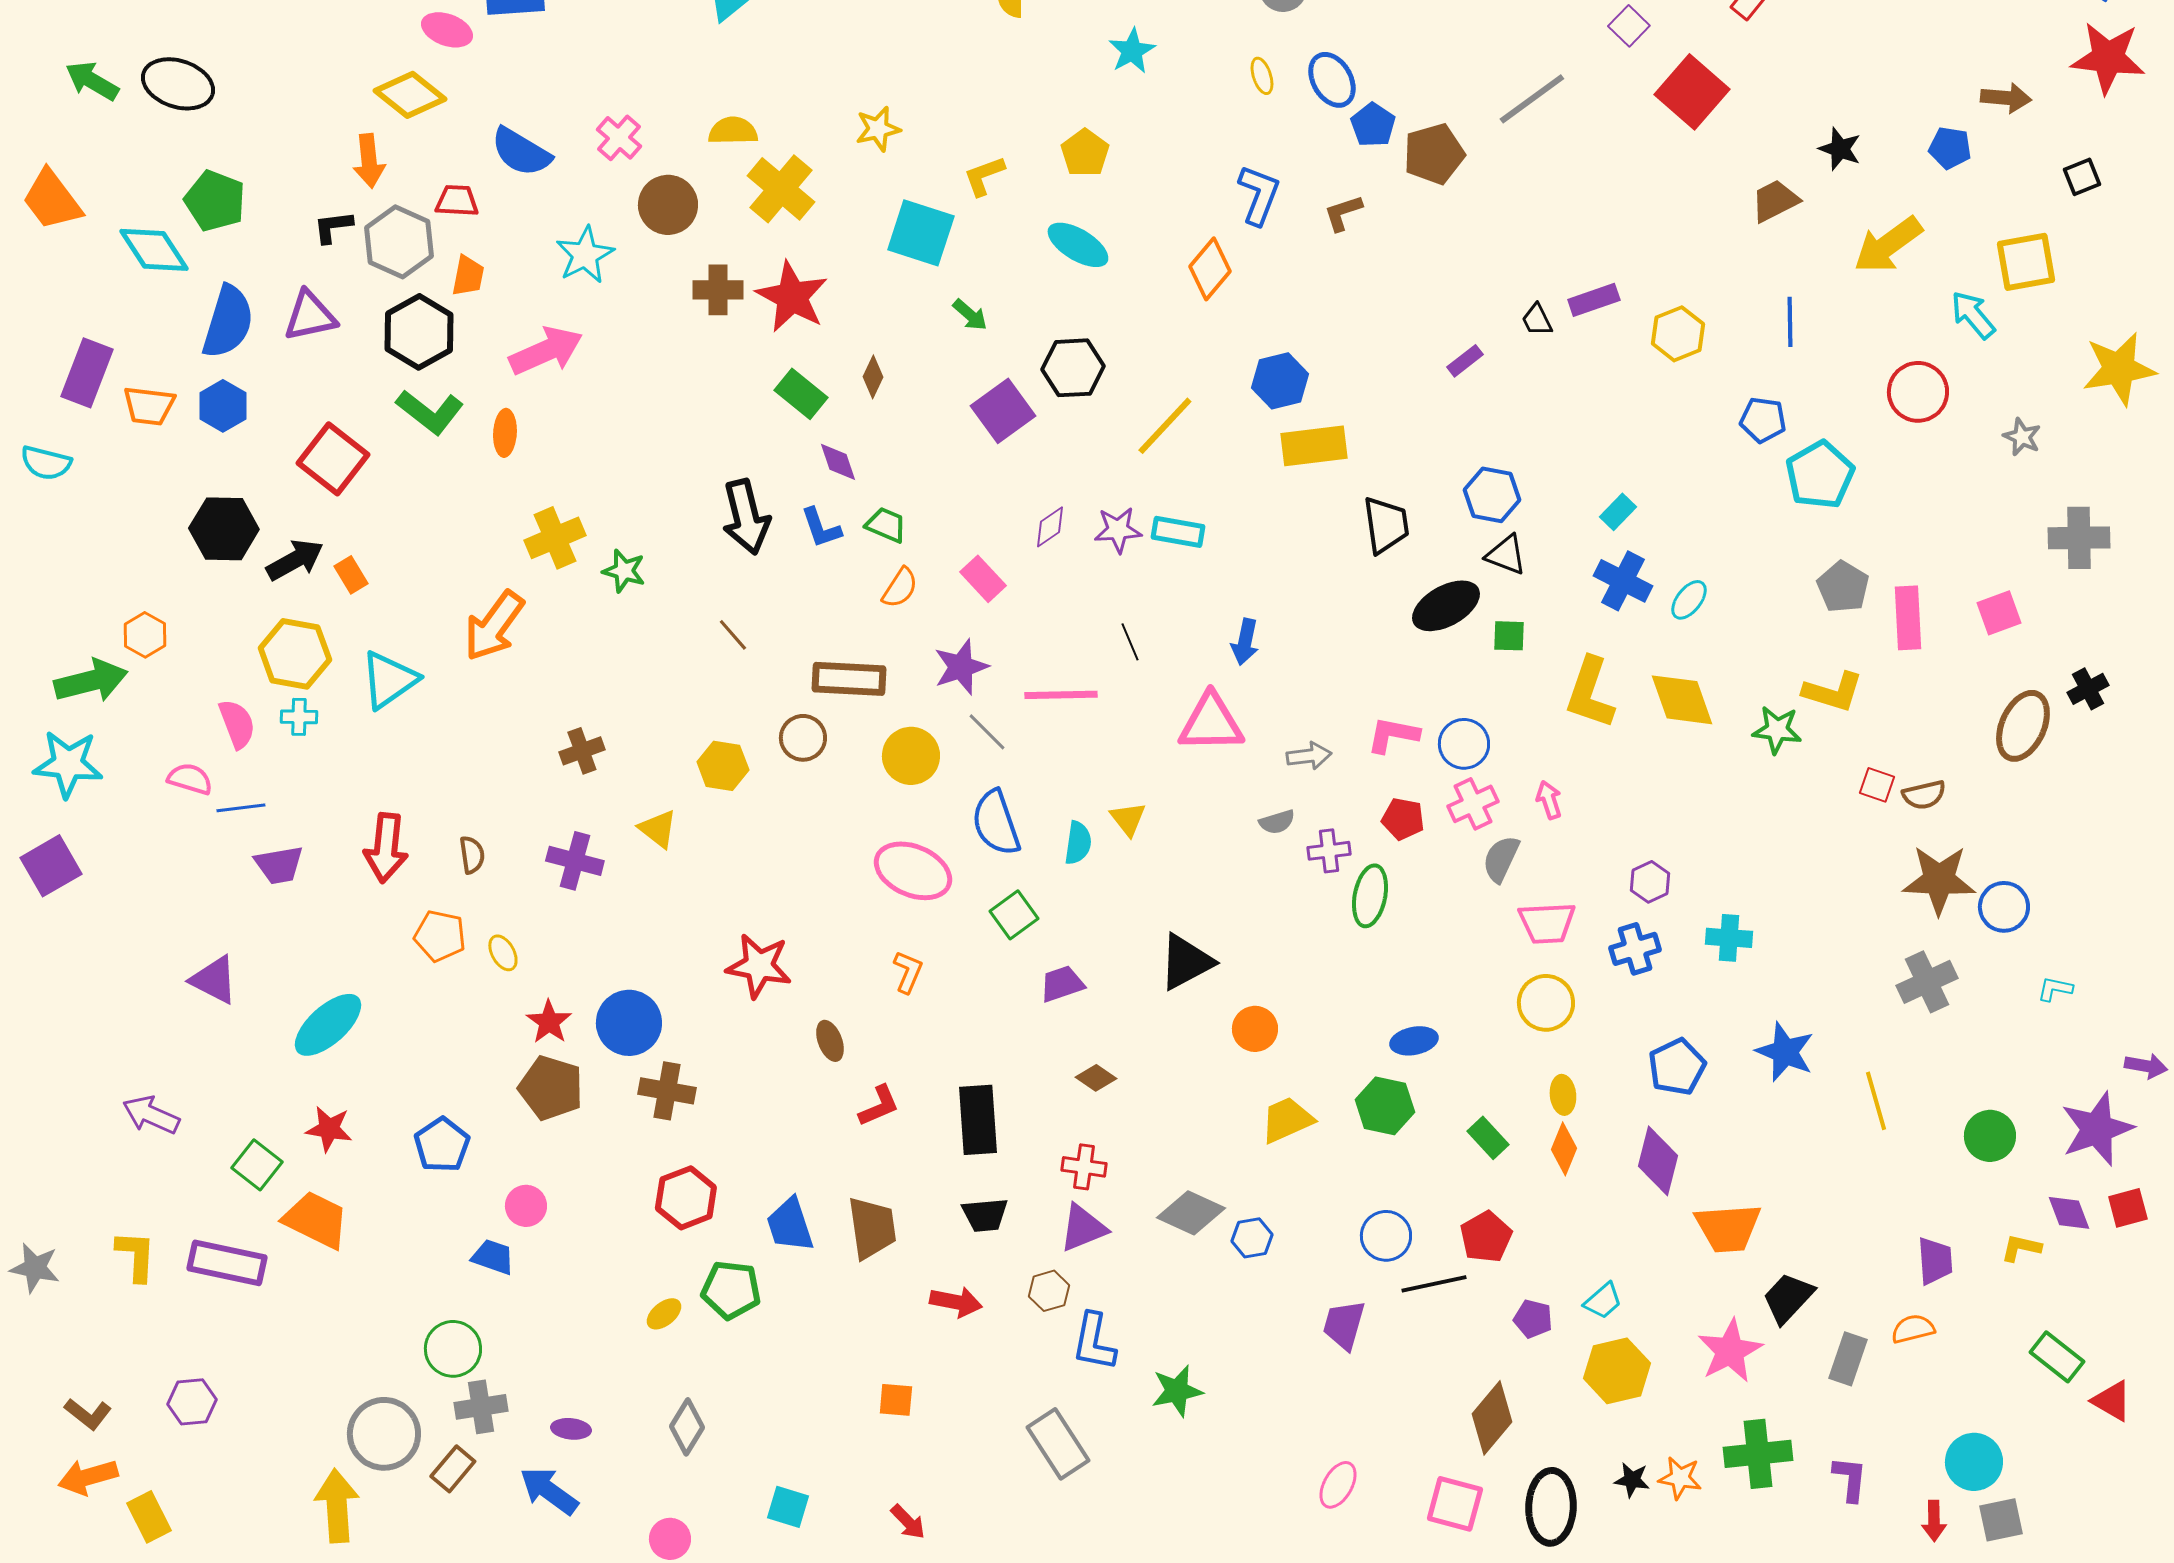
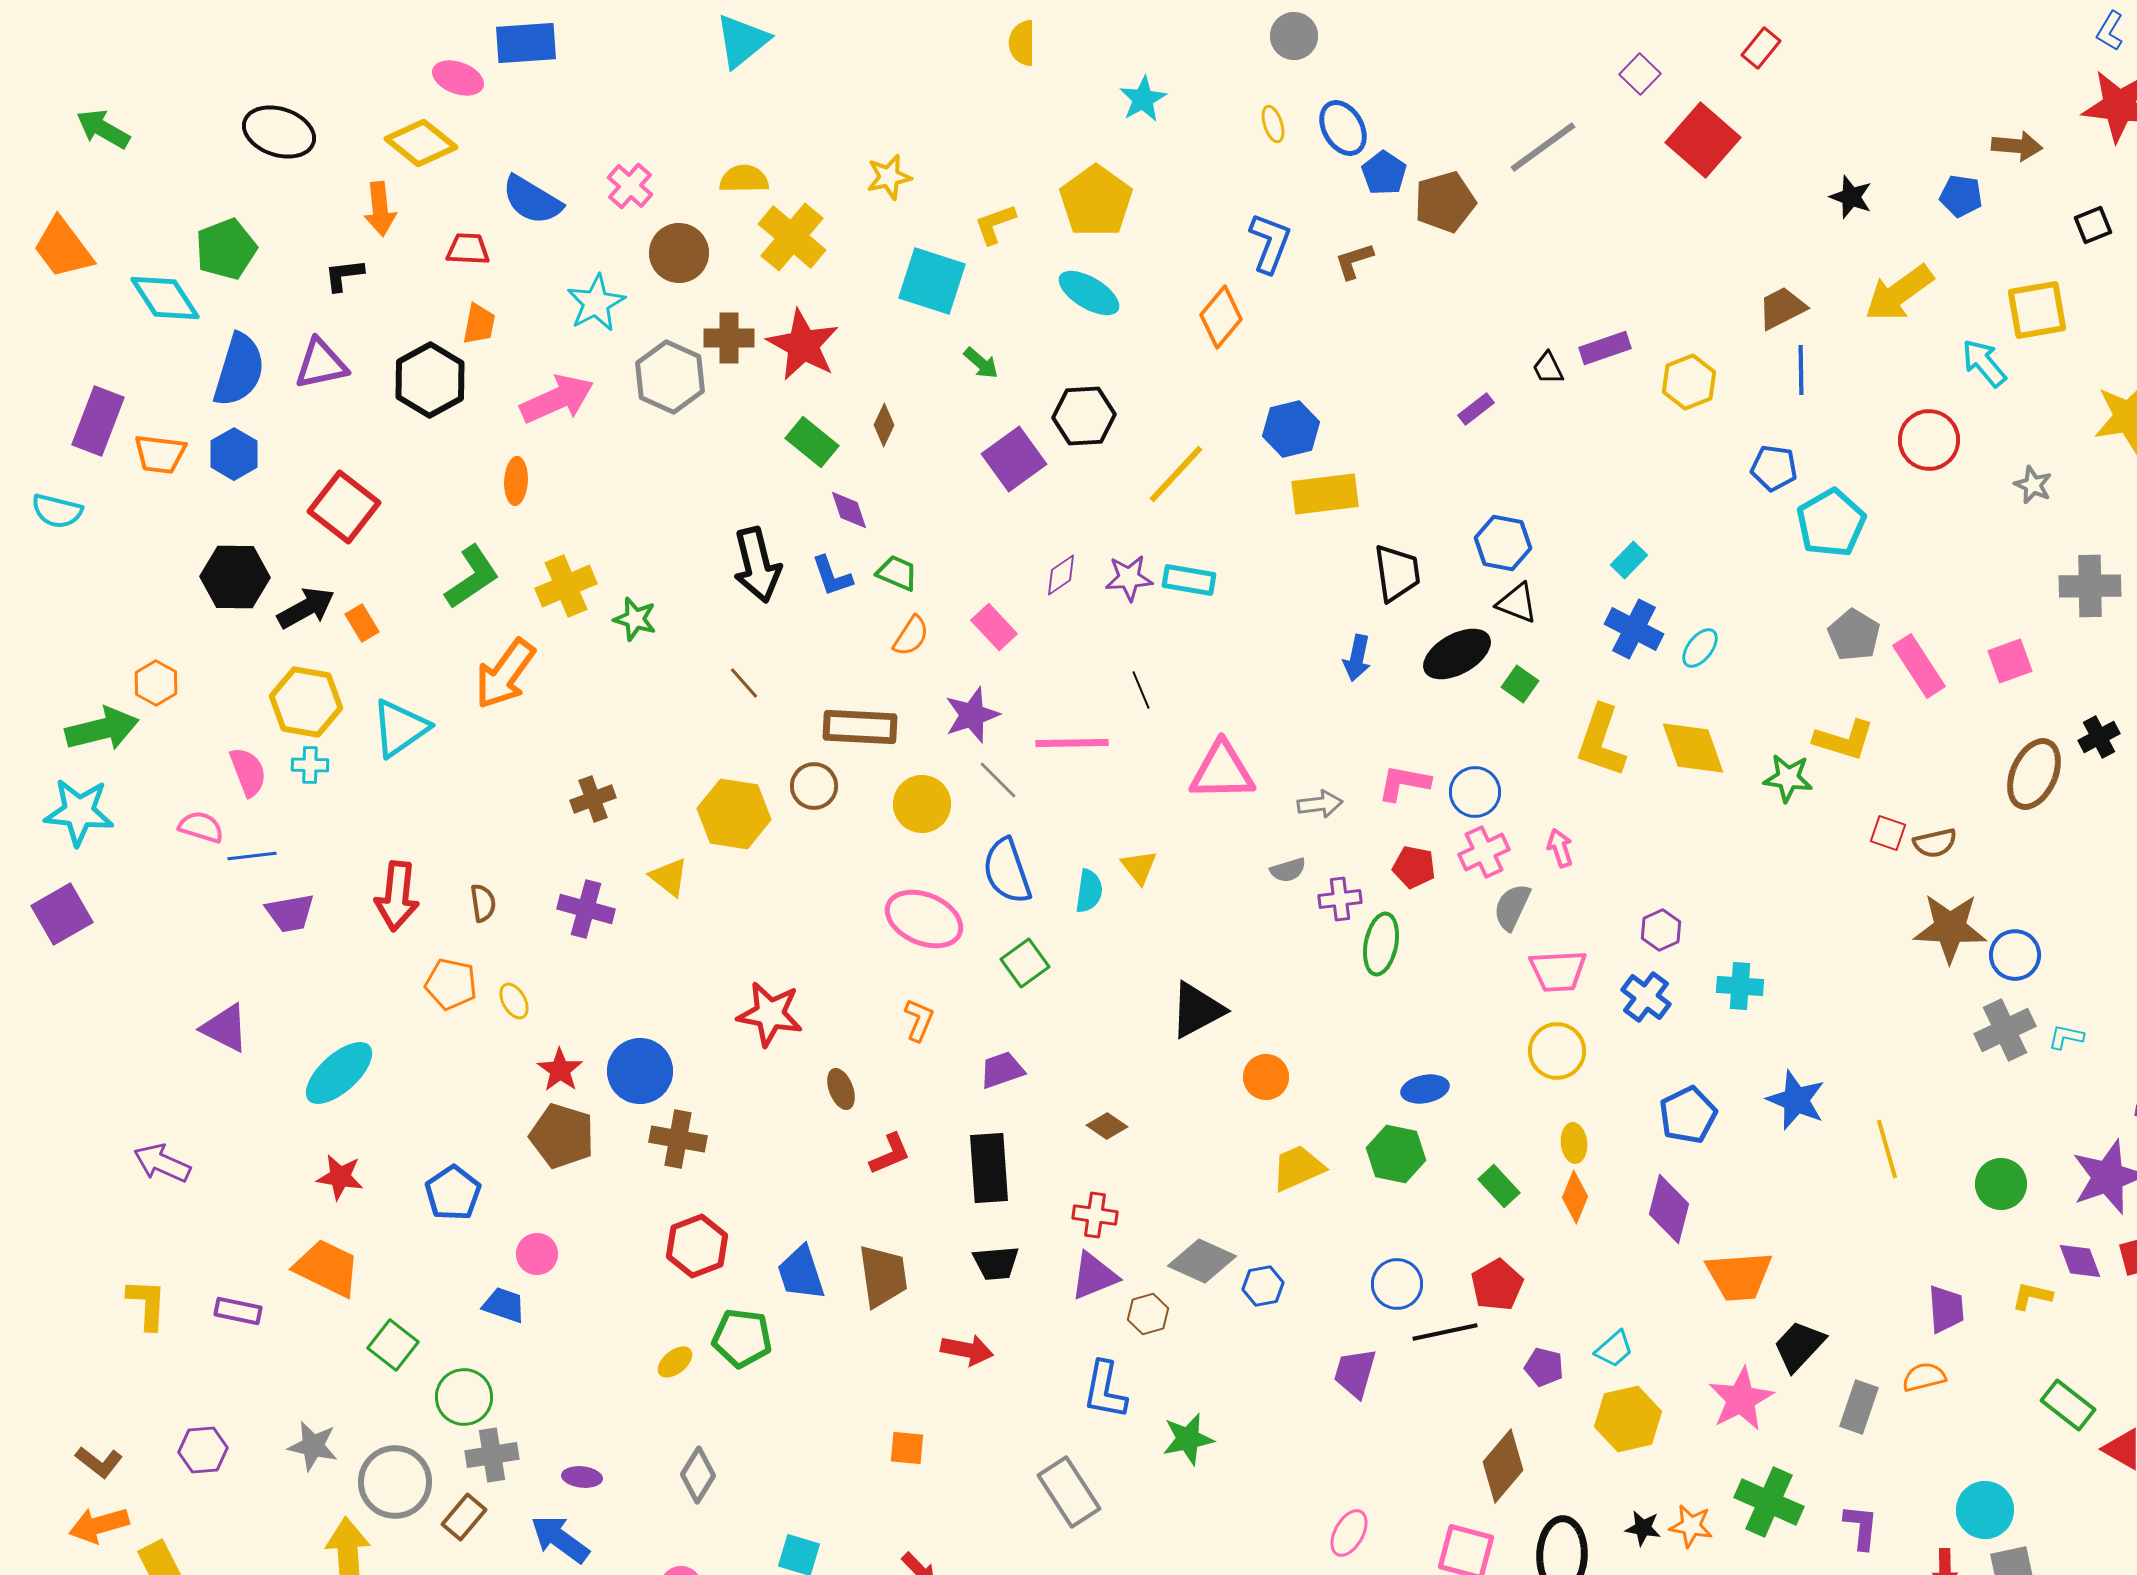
black ellipse: (178, 84) -> (279, 132), moved
yellow pentagon: (1085, 153) -> (1096, 201), size x1.5
green pentagon: (215, 201) -> (226, 249), turned 30
brown trapezoid: (1775, 201) -> (1782, 308), moved
gray hexagon: (399, 242) -> (670, 377), moved
green L-shape: (430, 412) -> (472, 577), moved, turned -72
pink rectangle: (1908, 618) -> (1919, 666), turned -30
green square: (1509, 636) -> (1520, 684), turned 33
blue arrow: (1245, 642) -> (1357, 658), moved
yellow hexagon: (723, 766) -> (734, 814), size x1.4
blue cross: (1635, 949) -> (1646, 997), turned -36
gray cross: (1927, 982) -> (2005, 1030), moved
purple trapezoid: (1062, 984) -> (1002, 1070), moved
green square: (257, 1165) -> (393, 1345), moved
purple rectangle: (227, 1263) -> (238, 1311), size x0.6
gray star: (35, 1268) -> (313, 1446), moved
brown hexagon: (1049, 1291) -> (1148, 1314), moved
green cross: (1758, 1454) -> (1769, 1502), turned 30

